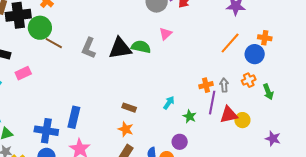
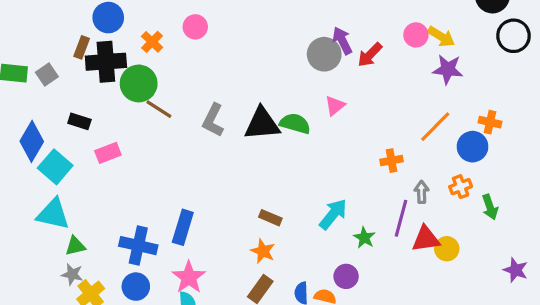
orange cross: (206, 85) -> (391, 161), moved
cyan arrow: (169, 103) -> (333, 214), size x1.5
purple star: (273, 139) -> (516, 270), moved

